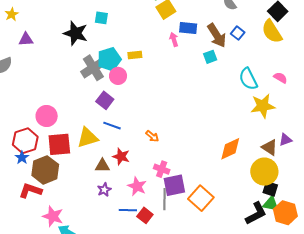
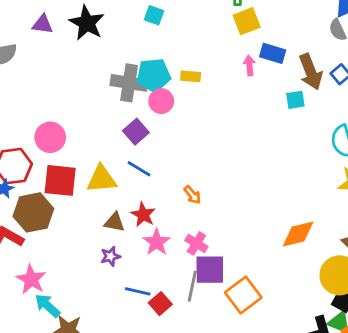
black star: (76, 33) -> (87, 23), moved
gray cross: (93, 68) -> (129, 83), turned 30
pink star: (137, 186) -> (157, 242), moved

